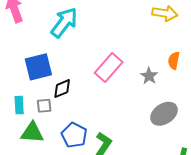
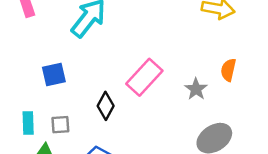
blue square: (38, 67) -> (54, 74), size x0.7
black diamond: (62, 89) -> (106, 106), moved, turned -40

